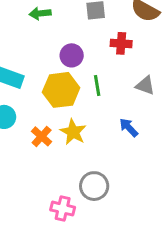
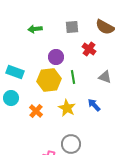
red cross: (121, 43) -> (89, 49), turned 32
yellow star: (73, 132) -> (67, 108), moved

